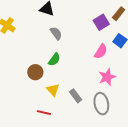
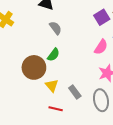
brown circle: (35, 72) -> (34, 67), size x1.5
red line: (44, 113) -> (56, 109), moved

